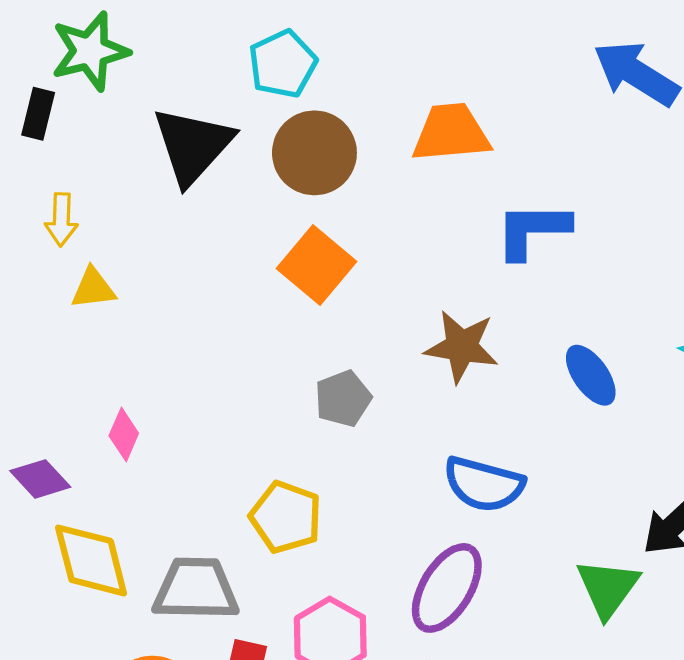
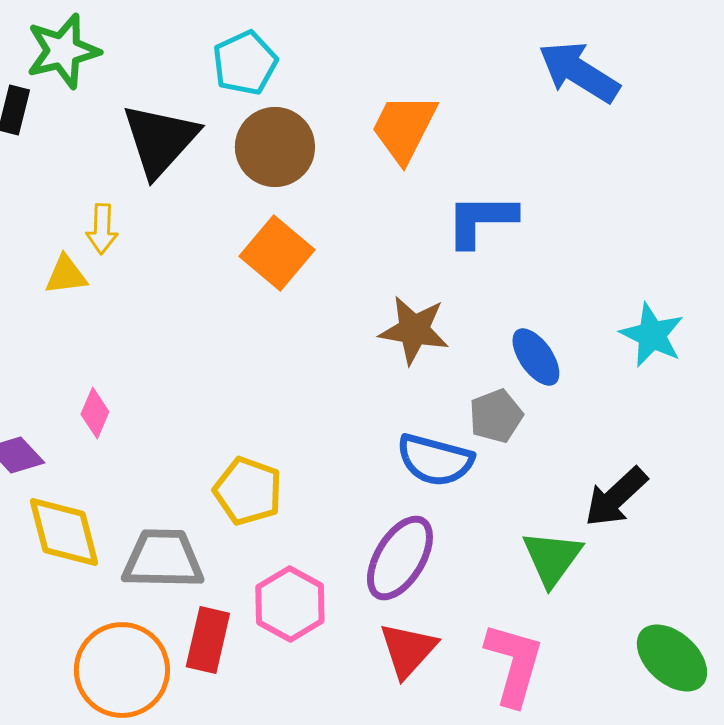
orange trapezoid: (451, 133) -> (404, 128), turned -58
yellow arrow: (61, 220) -> (102, 229), moved
gray pentagon: (343, 398) -> (496, 416), moved

